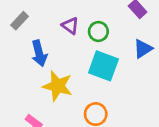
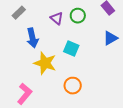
green circle: (98, 31) -> (78, 16), moved
cyan square: (103, 66) -> (71, 48), moved, size x0.7

